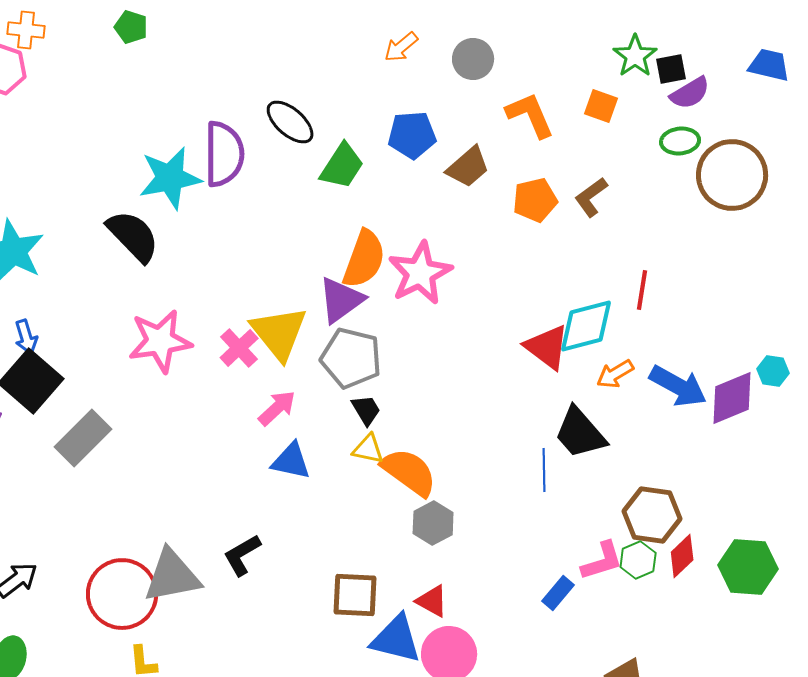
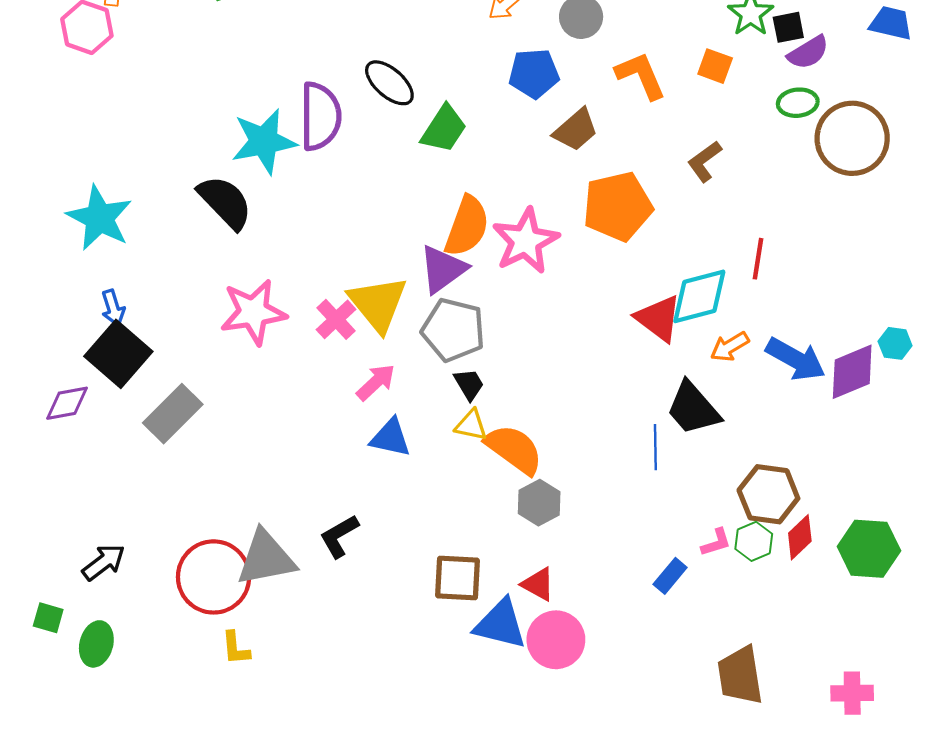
blue pentagon: (412, 135) -> (534, 73), moved
orange pentagon: (535, 200) -> (618, 206), moved, size x1.5
pink L-shape: (602, 561) -> (716, 542), size x0.7

